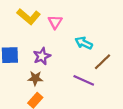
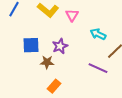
brown star: (35, 78) -> (47, 62), moved

